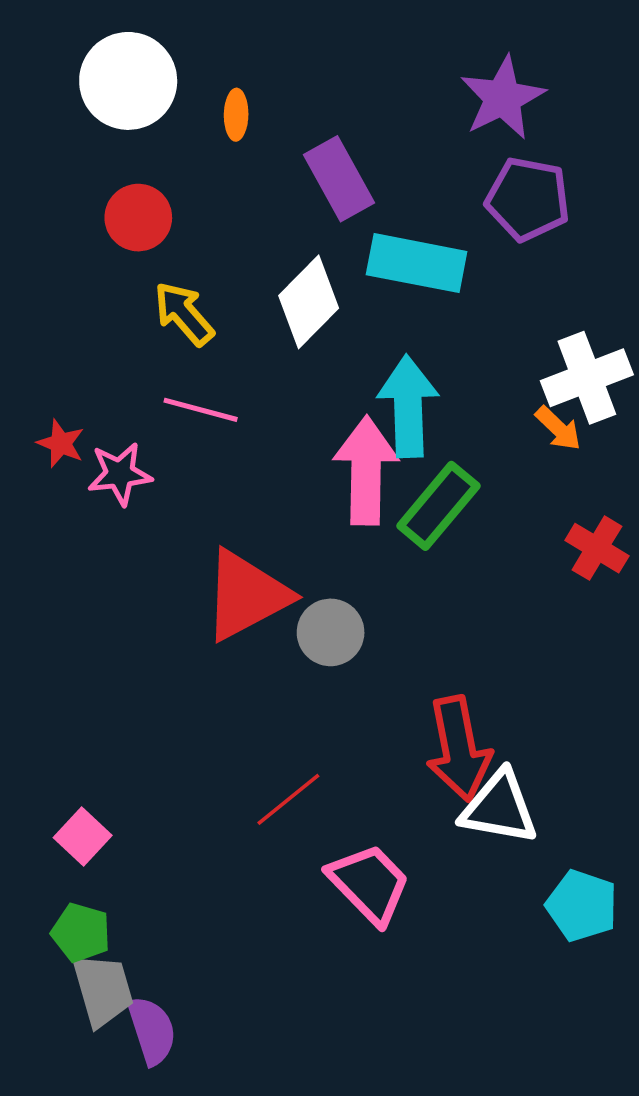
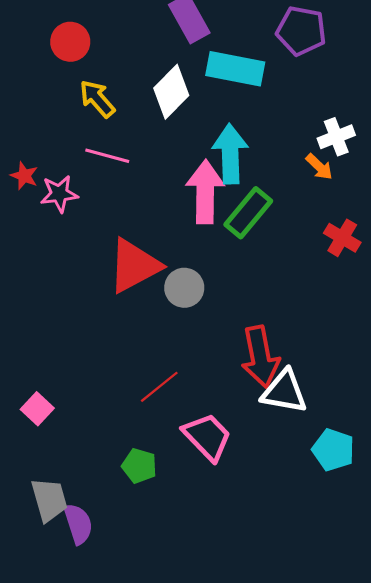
white cross: (587, 378) -> (336, 137), size x0.7
green pentagon: (81, 933) -> (139, 466), moved

